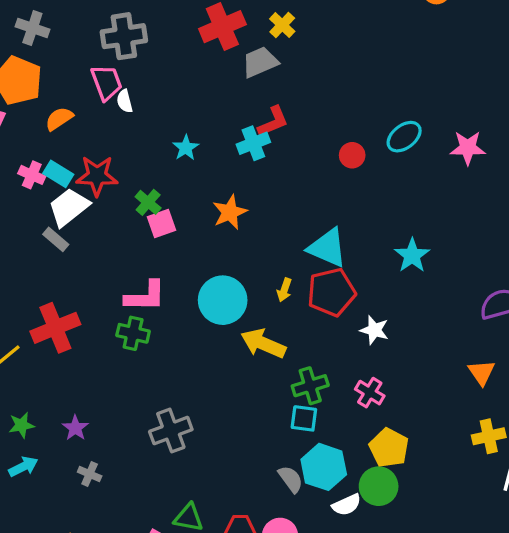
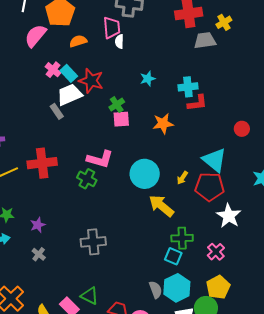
red L-shape: (273, 122) -> (197, 103), moved
red circle: (352, 155) -> (242, 129), moved
white star: (374, 330) -> (229, 216), size x1.4

